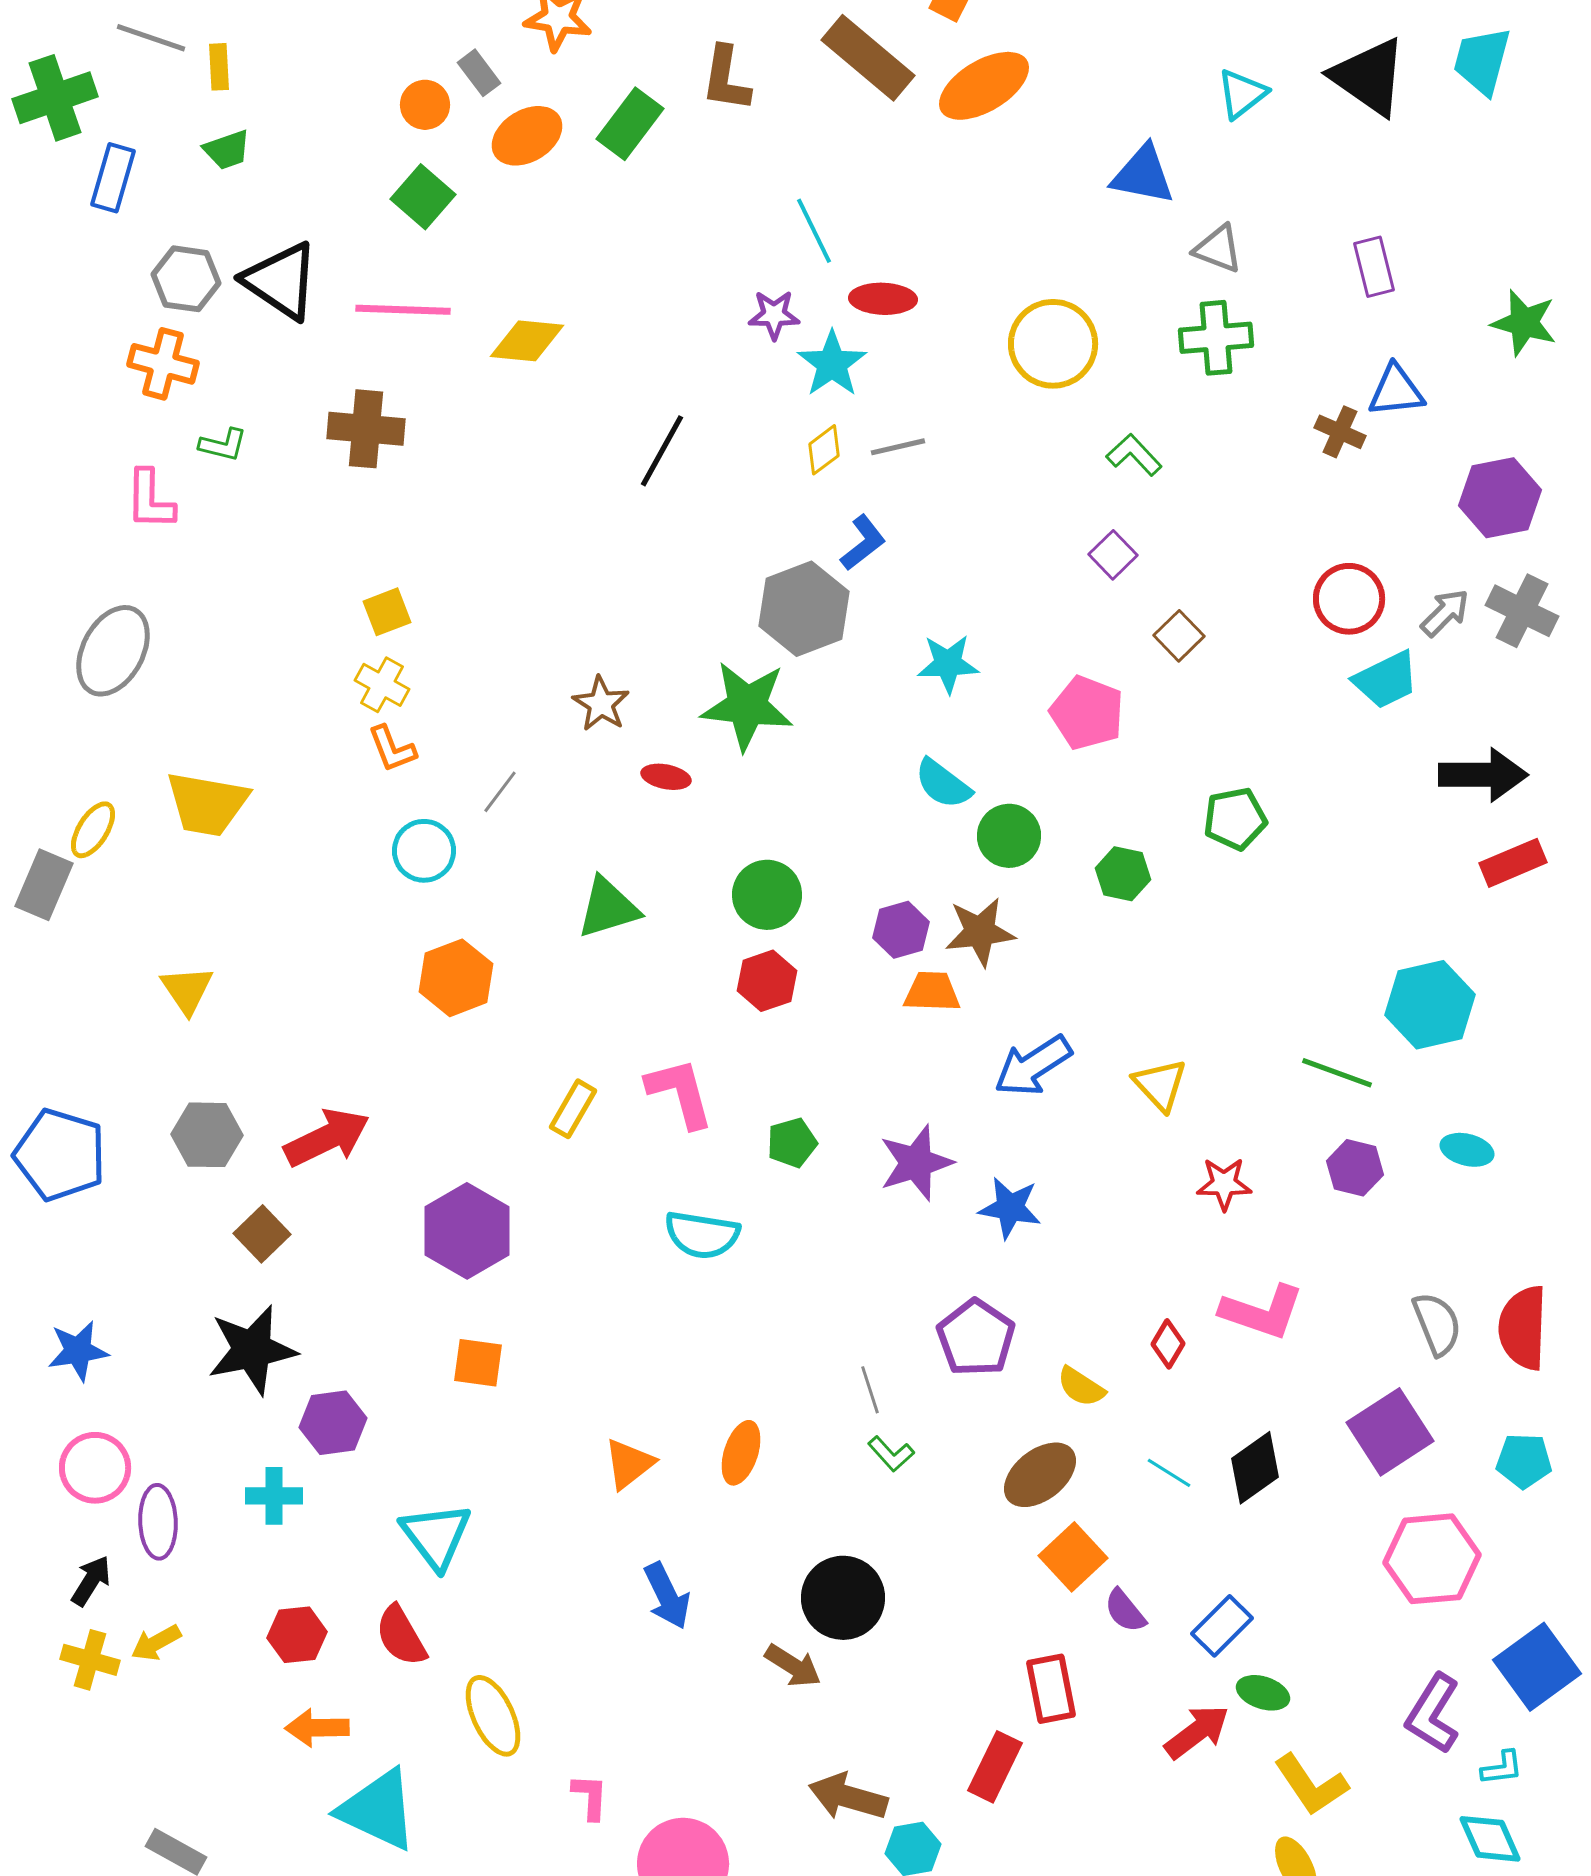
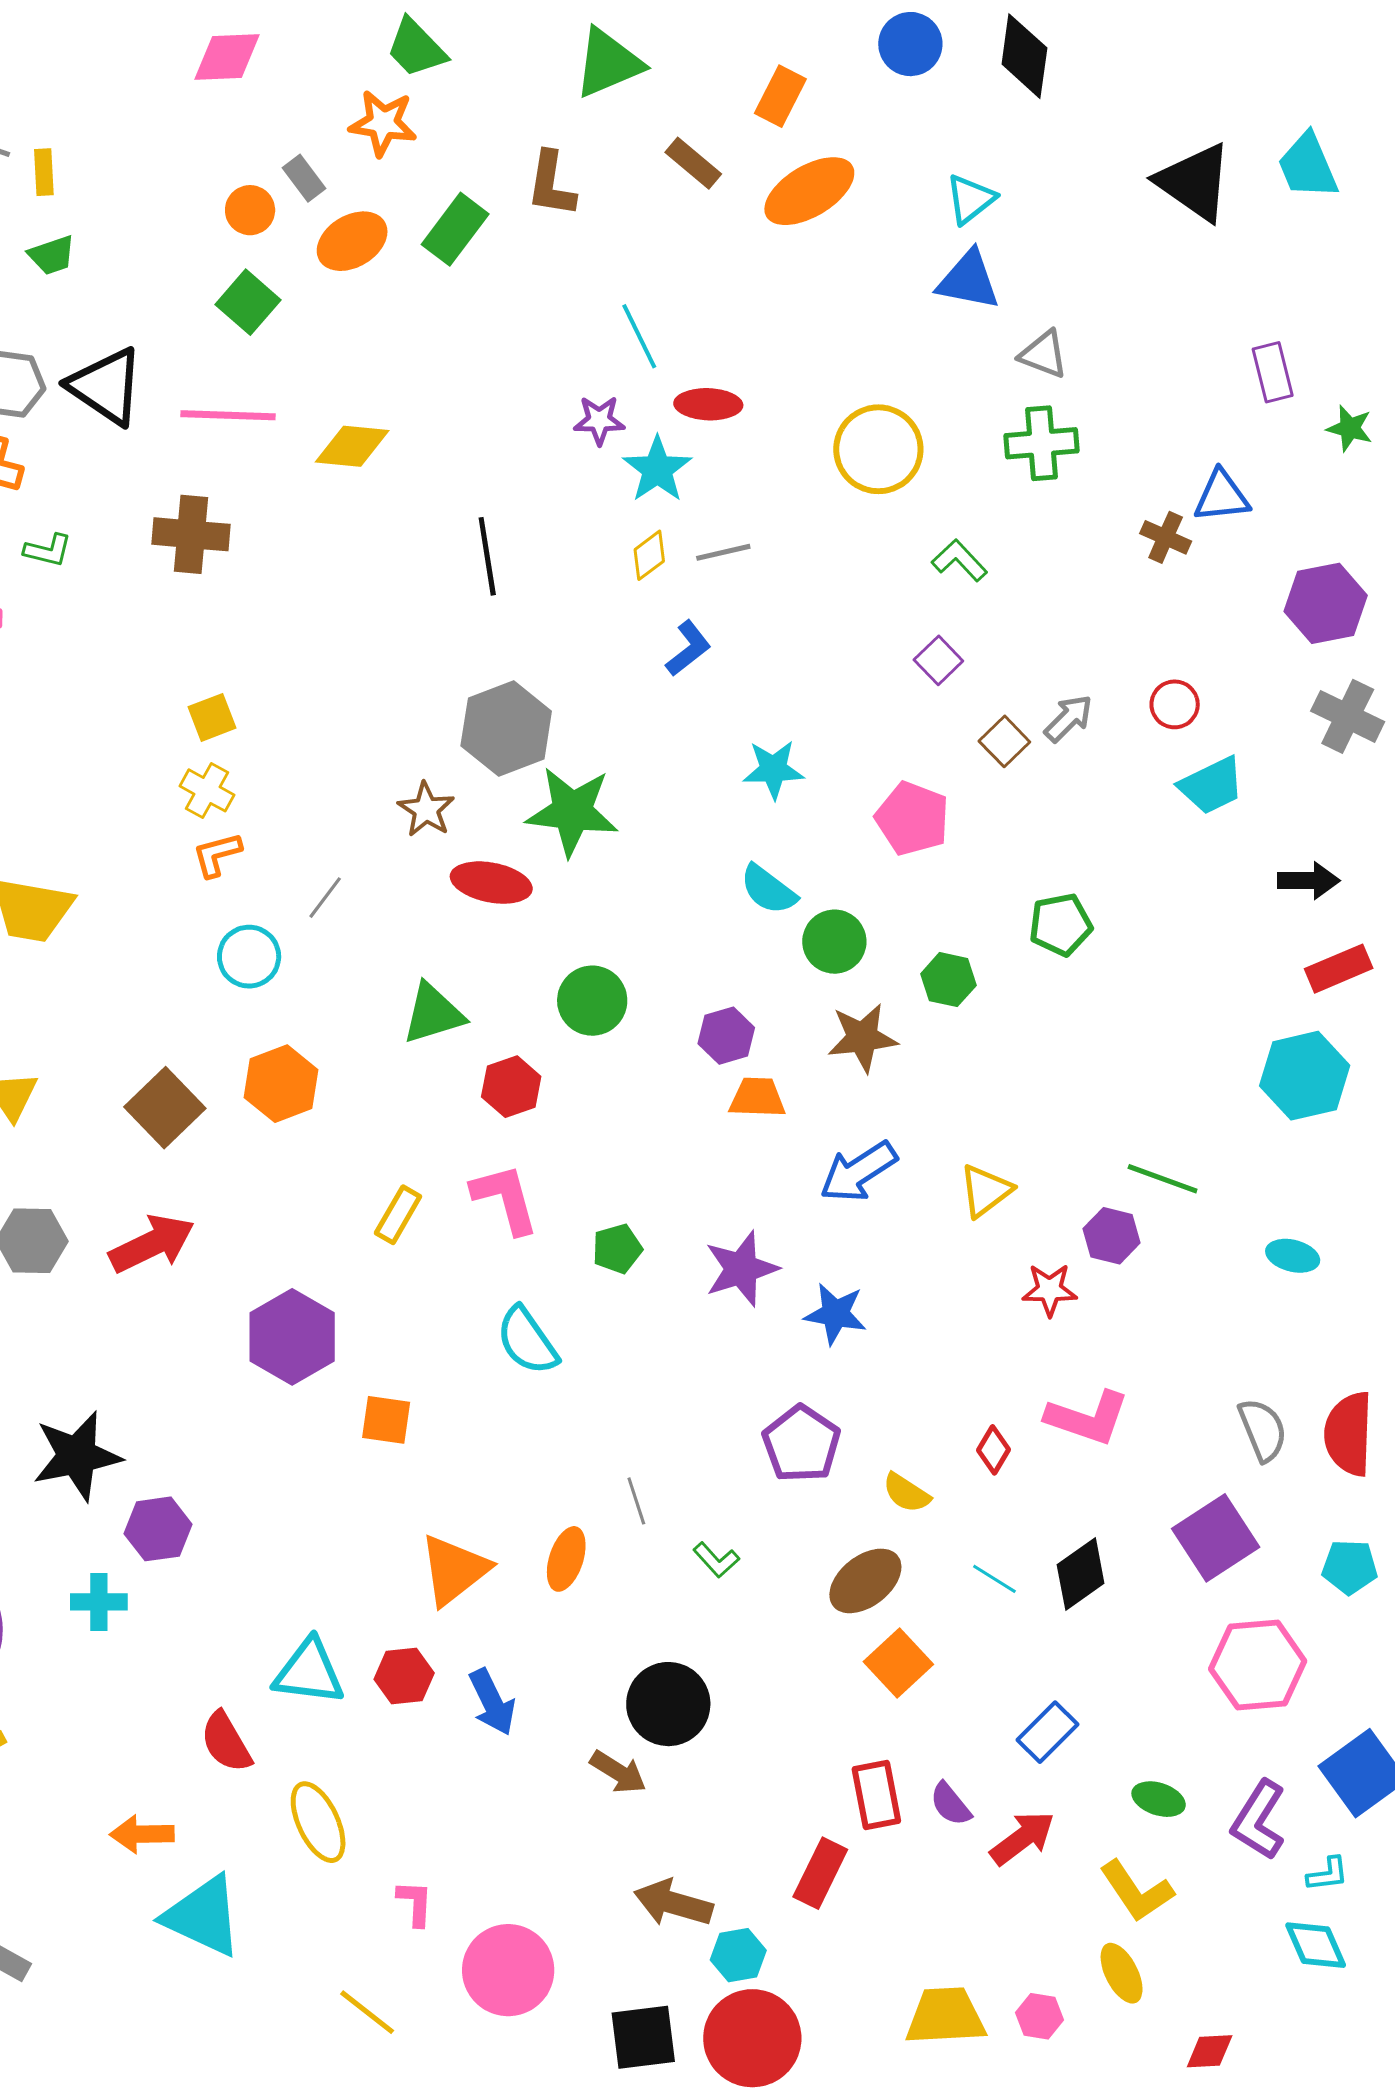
brown rectangle: (868, 58) -> (693, 163), size x0.6
cyan trapezoid: (1482, 61) -> (1308, 166), turned -38
cyan triangle: (1242, 94) -> (970, 199), moved
purple rectangle: (1374, 267) -> (1273, 372), moved
green star: (1524, 323) -> (1350, 428), size x0.7
black line: (662, 451) -> (487, 556), turned -38
red circle: (1349, 599) -> (1175, 704), size x0.7
gray hexagon: (804, 609) -> (506, 728), moved
gray arrow: (1445, 613) -> (1069, 718), moved
orange L-shape: (392, 749) -> (217, 855), turned 96
black arrow: (1483, 775) -> (1309, 881), size x0.7
red ellipse: (666, 777) -> (491, 883), size x1.6
brown star: (980, 932) -> (862, 1038), moved
red hexagon: (767, 981) -> (511, 1087), moved
cyan hexagon: (1430, 1005) -> (1305, 1076), moved
yellow triangle: (1160, 1085) -> (985, 1191), turned 36
purple hexagon: (1355, 1168) -> (1112, 1236), moved
brown square: (262, 1234) -> (165, 1108), moved, size x1.4
cyan semicircle: (702, 1235) -> (527, 1341), turned 46
orange square: (478, 1363) -> (386, 1420), moved
gray line: (870, 1390) -> (636, 1501), moved
orange triangle: (629, 1464) -> (454, 1570), size x1.4
cyan triangle: (436, 1536) -> (309, 1672), moved, turned -46
purple semicircle: (1125, 1611) -> (950, 1804), moved
red hexagon: (297, 1635) -> (404, 1676), moved
green ellipse: (1263, 1693) -> (1159, 1799), moved

